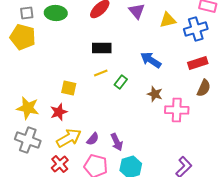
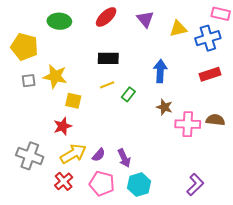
gray square: (27, 13) -> (29, 81), moved
blue arrow: (151, 60) -> (160, 71), turned 60
brown semicircle: (204, 88) -> (215, 120), moved, turned -108
yellow star: (28, 108) -> (55, 76), moved

